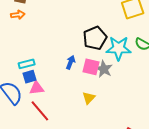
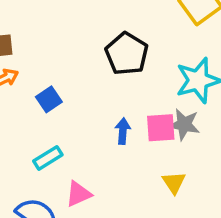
black pentagon: (95, 38) -> (127, 54), moved
blue square: (30, 77) -> (49, 99), moved

